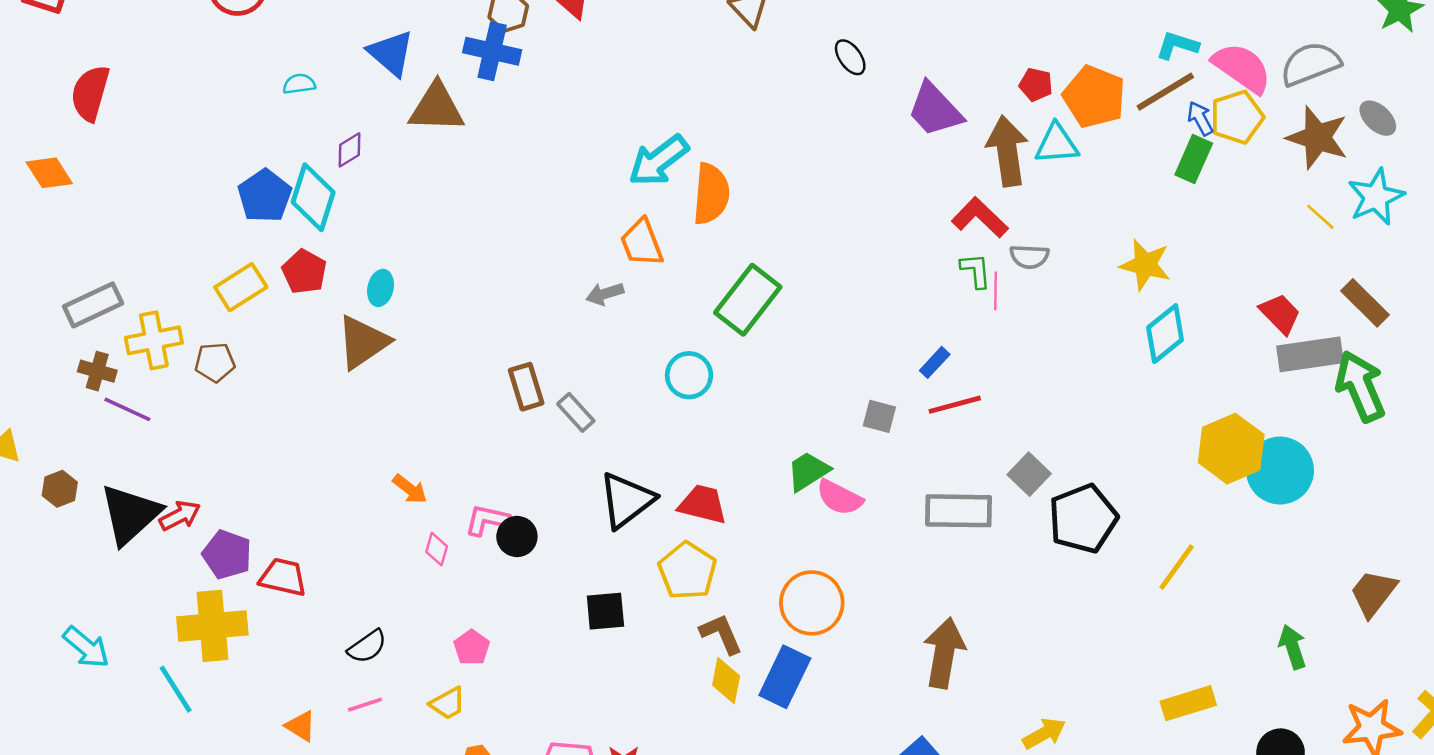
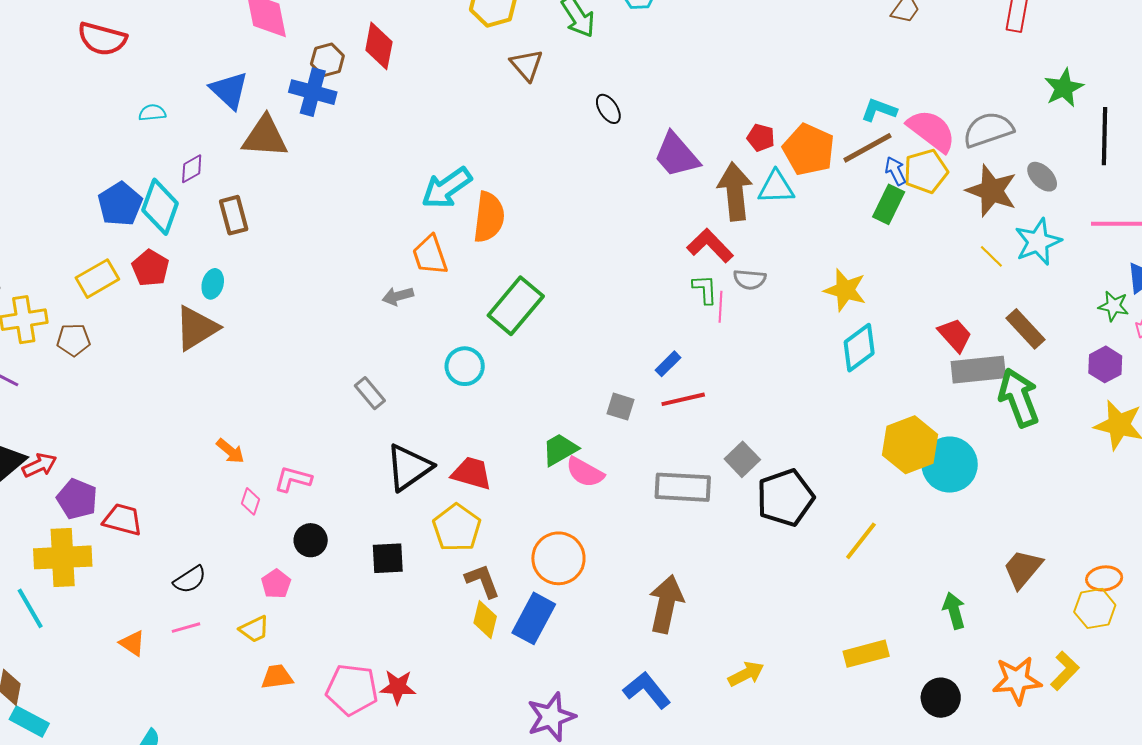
brown rectangle: (526, 387) -> (234, 215), moved
black circle: (517, 536) -> (311, 540), moved

